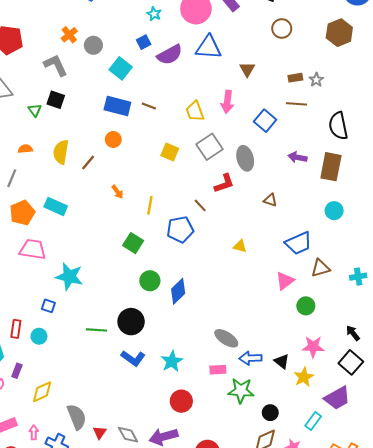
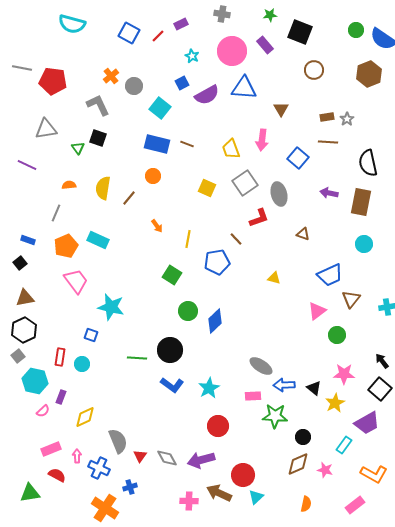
pink trapezoid: (33, 249) -> (76, 281), turned 44
brown triangle: (320, 268) -> (351, 299), turned -36

